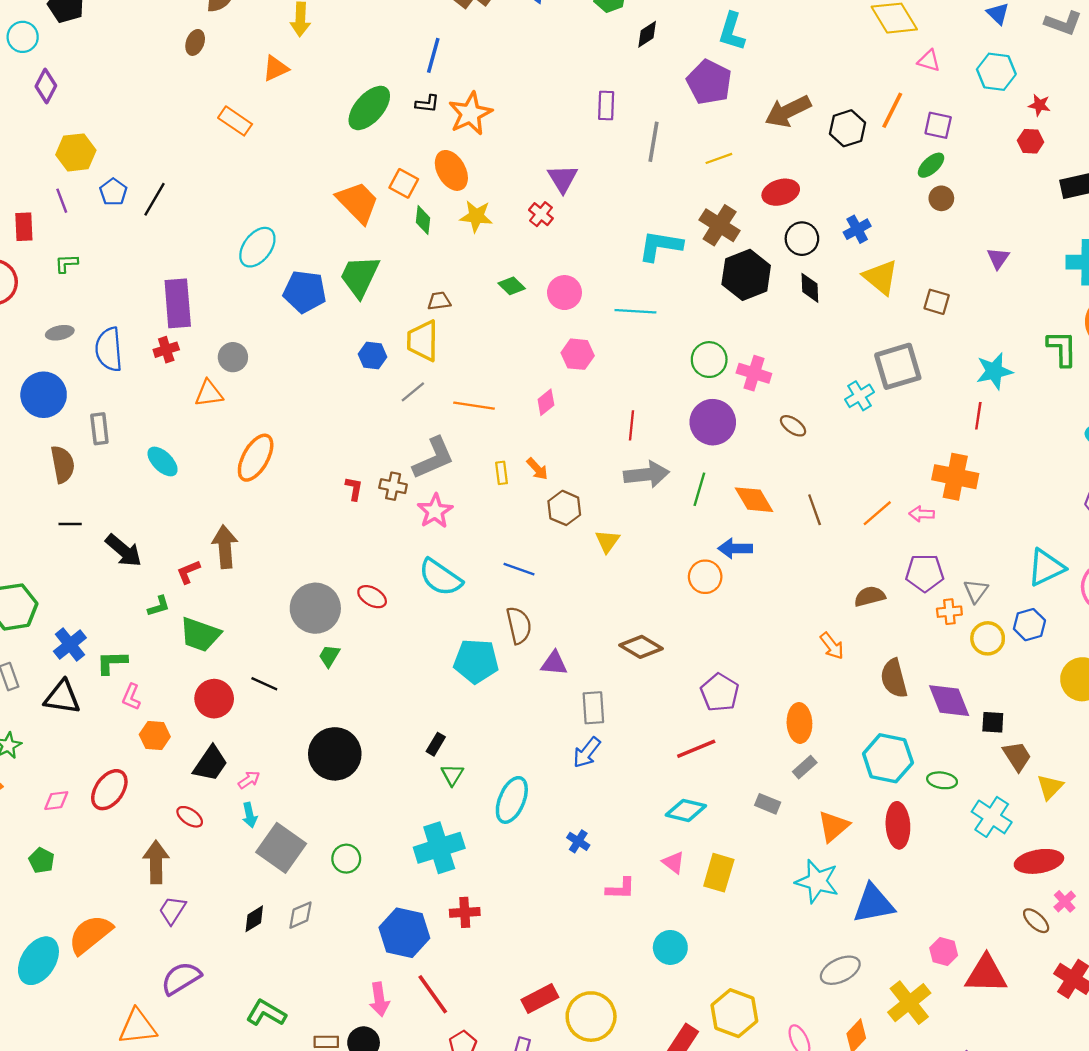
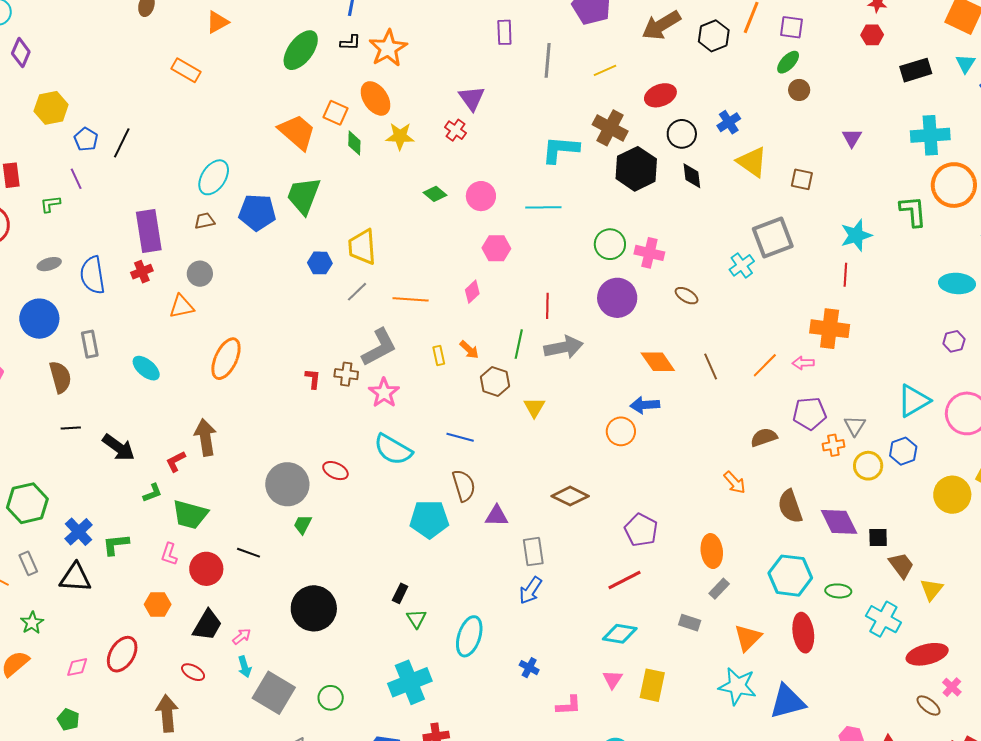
purple line: (62, 201) -> (76, 179), moved
brown trapezoid: (439, 301) -> (205, 221), moved
green line: (699, 489) -> (519, 344), moved
pink L-shape: (131, 697) -> (169, 554), moved
pink triangle: (674, 862) -> (613, 679), turned 30

